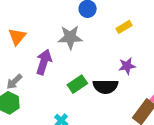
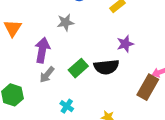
gray star: (70, 37) -> (65, 22), size x0.7
gray arrow: (14, 82) -> (47, 75), moved

